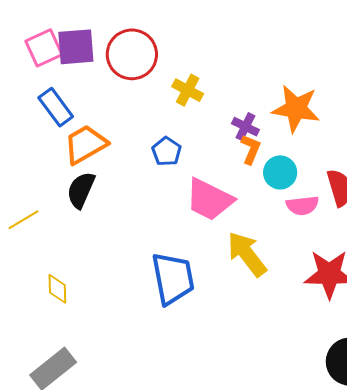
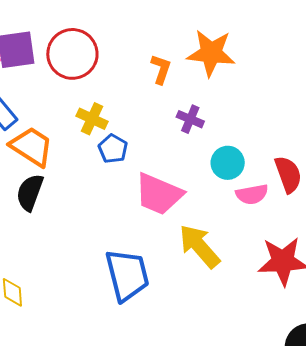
yellow cross: (188, 90) -> (92, 119), moved
orange star: (296, 109) -> (211, 53), moved
orange trapezoid: (85, 144) -> (32, 147), turned 66
orange L-shape: (251, 149) -> (161, 69), moved

